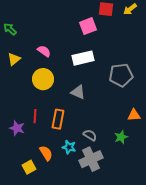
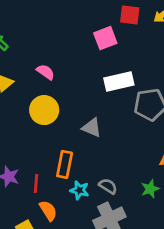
white rectangle: (83, 58) -> (119, 82), moved
red line: (35, 116) -> (36, 183), moved
cyan star: (69, 147) -> (79, 190), moved

